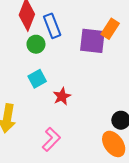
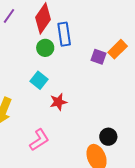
purple square: (92, 41) -> (99, 57), size x0.6
cyan square: (37, 79) -> (39, 80), turned -36

